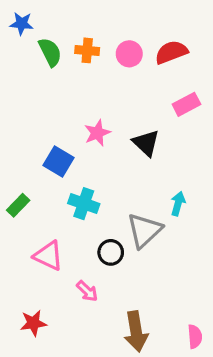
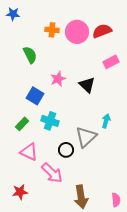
green semicircle: (50, 52) -> (30, 55), moved
pink circle: (129, 54) -> (77, 32), size x1.5
green rectangle: (18, 205) -> (22, 124), moved
pink arrow: (87, 291) -> (52, 173), size x1.6

